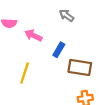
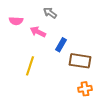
gray arrow: (67, 15) -> (50, 13), moved

